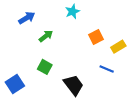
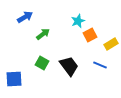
cyan star: (72, 11) -> (78, 21), moved
blue square: (15, 84) -> (14, 79), turned 30
black trapezoid: (74, 85) -> (69, 66), moved

